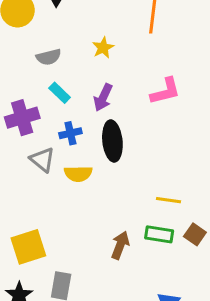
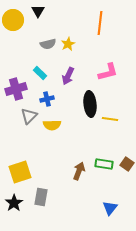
gray semicircle: (49, 57) -> (48, 44), moved
black ellipse: (112, 141) -> (90, 104), moved
gray triangle: (42, 160) -> (29, 116), turned 36
yellow line: (168, 200) -> (110, 119), moved

